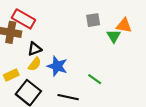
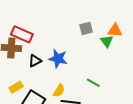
yellow semicircle: (35, 64) -> (59, 91), moved
blue star: (57, 66) -> (58, 59), moved

